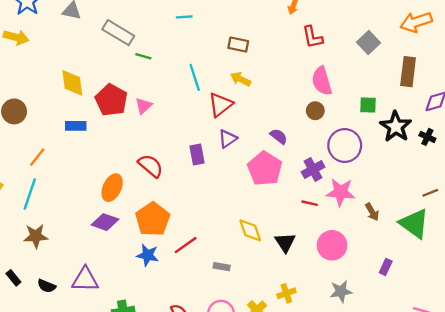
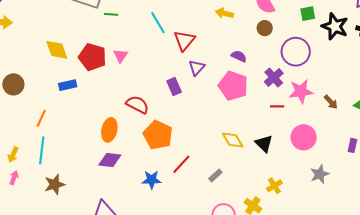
yellow arrow: (241, 79) -> (224, 13), moved
orange pentagon: (153, 219) -> (158, 135), moved
gray rectangle: (222, 267) -> (215, 176), turned -40

